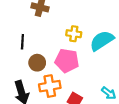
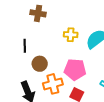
pink pentagon: (67, 61) -> (75, 69), moved

